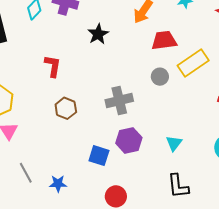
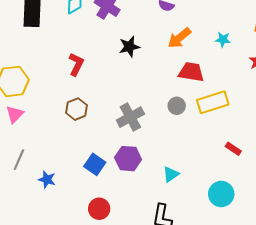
gray cross: (119, 101) -> (130, 117), turned -32
gray line: (26, 173) -> (19, 160), turned 35

